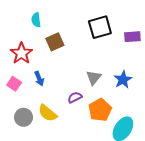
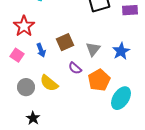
brown square: (55, 42) -> (65, 42), moved
purple semicircle: (75, 97) -> (75, 68), turned -112

